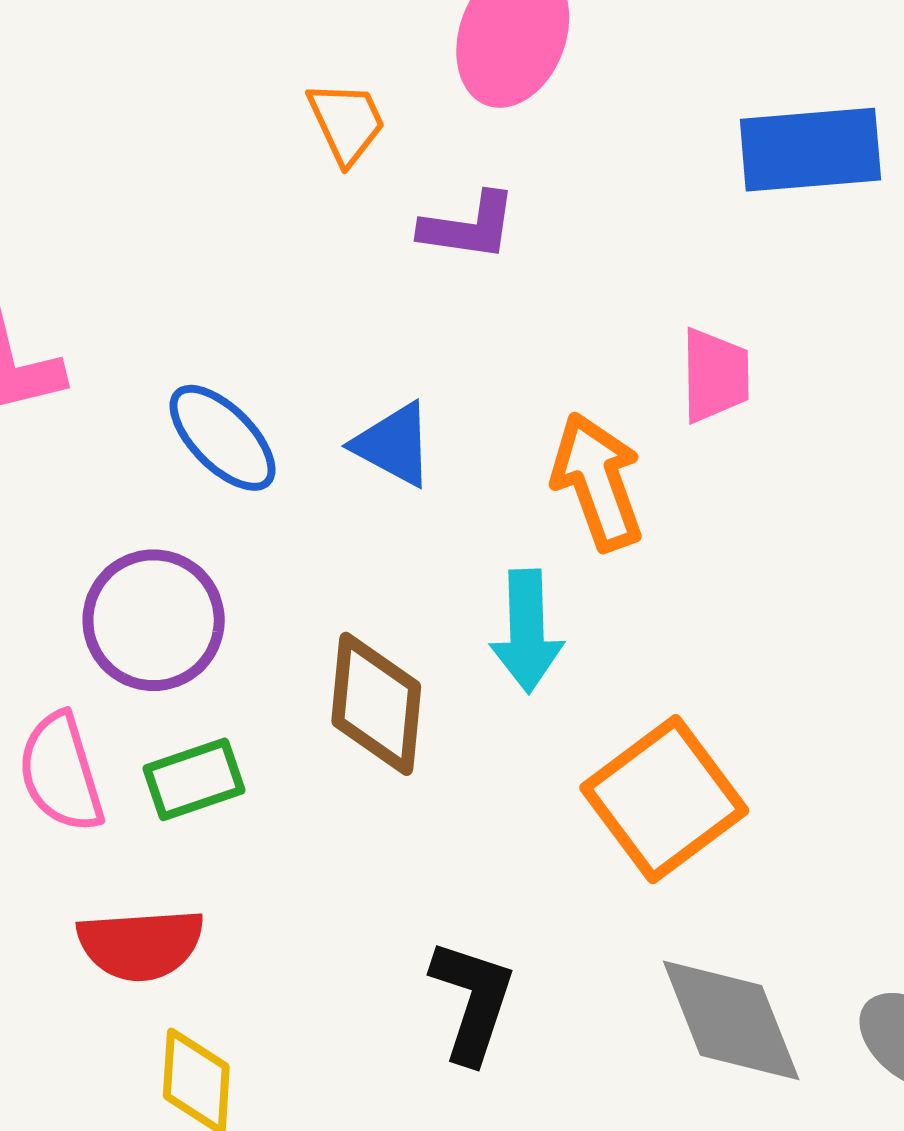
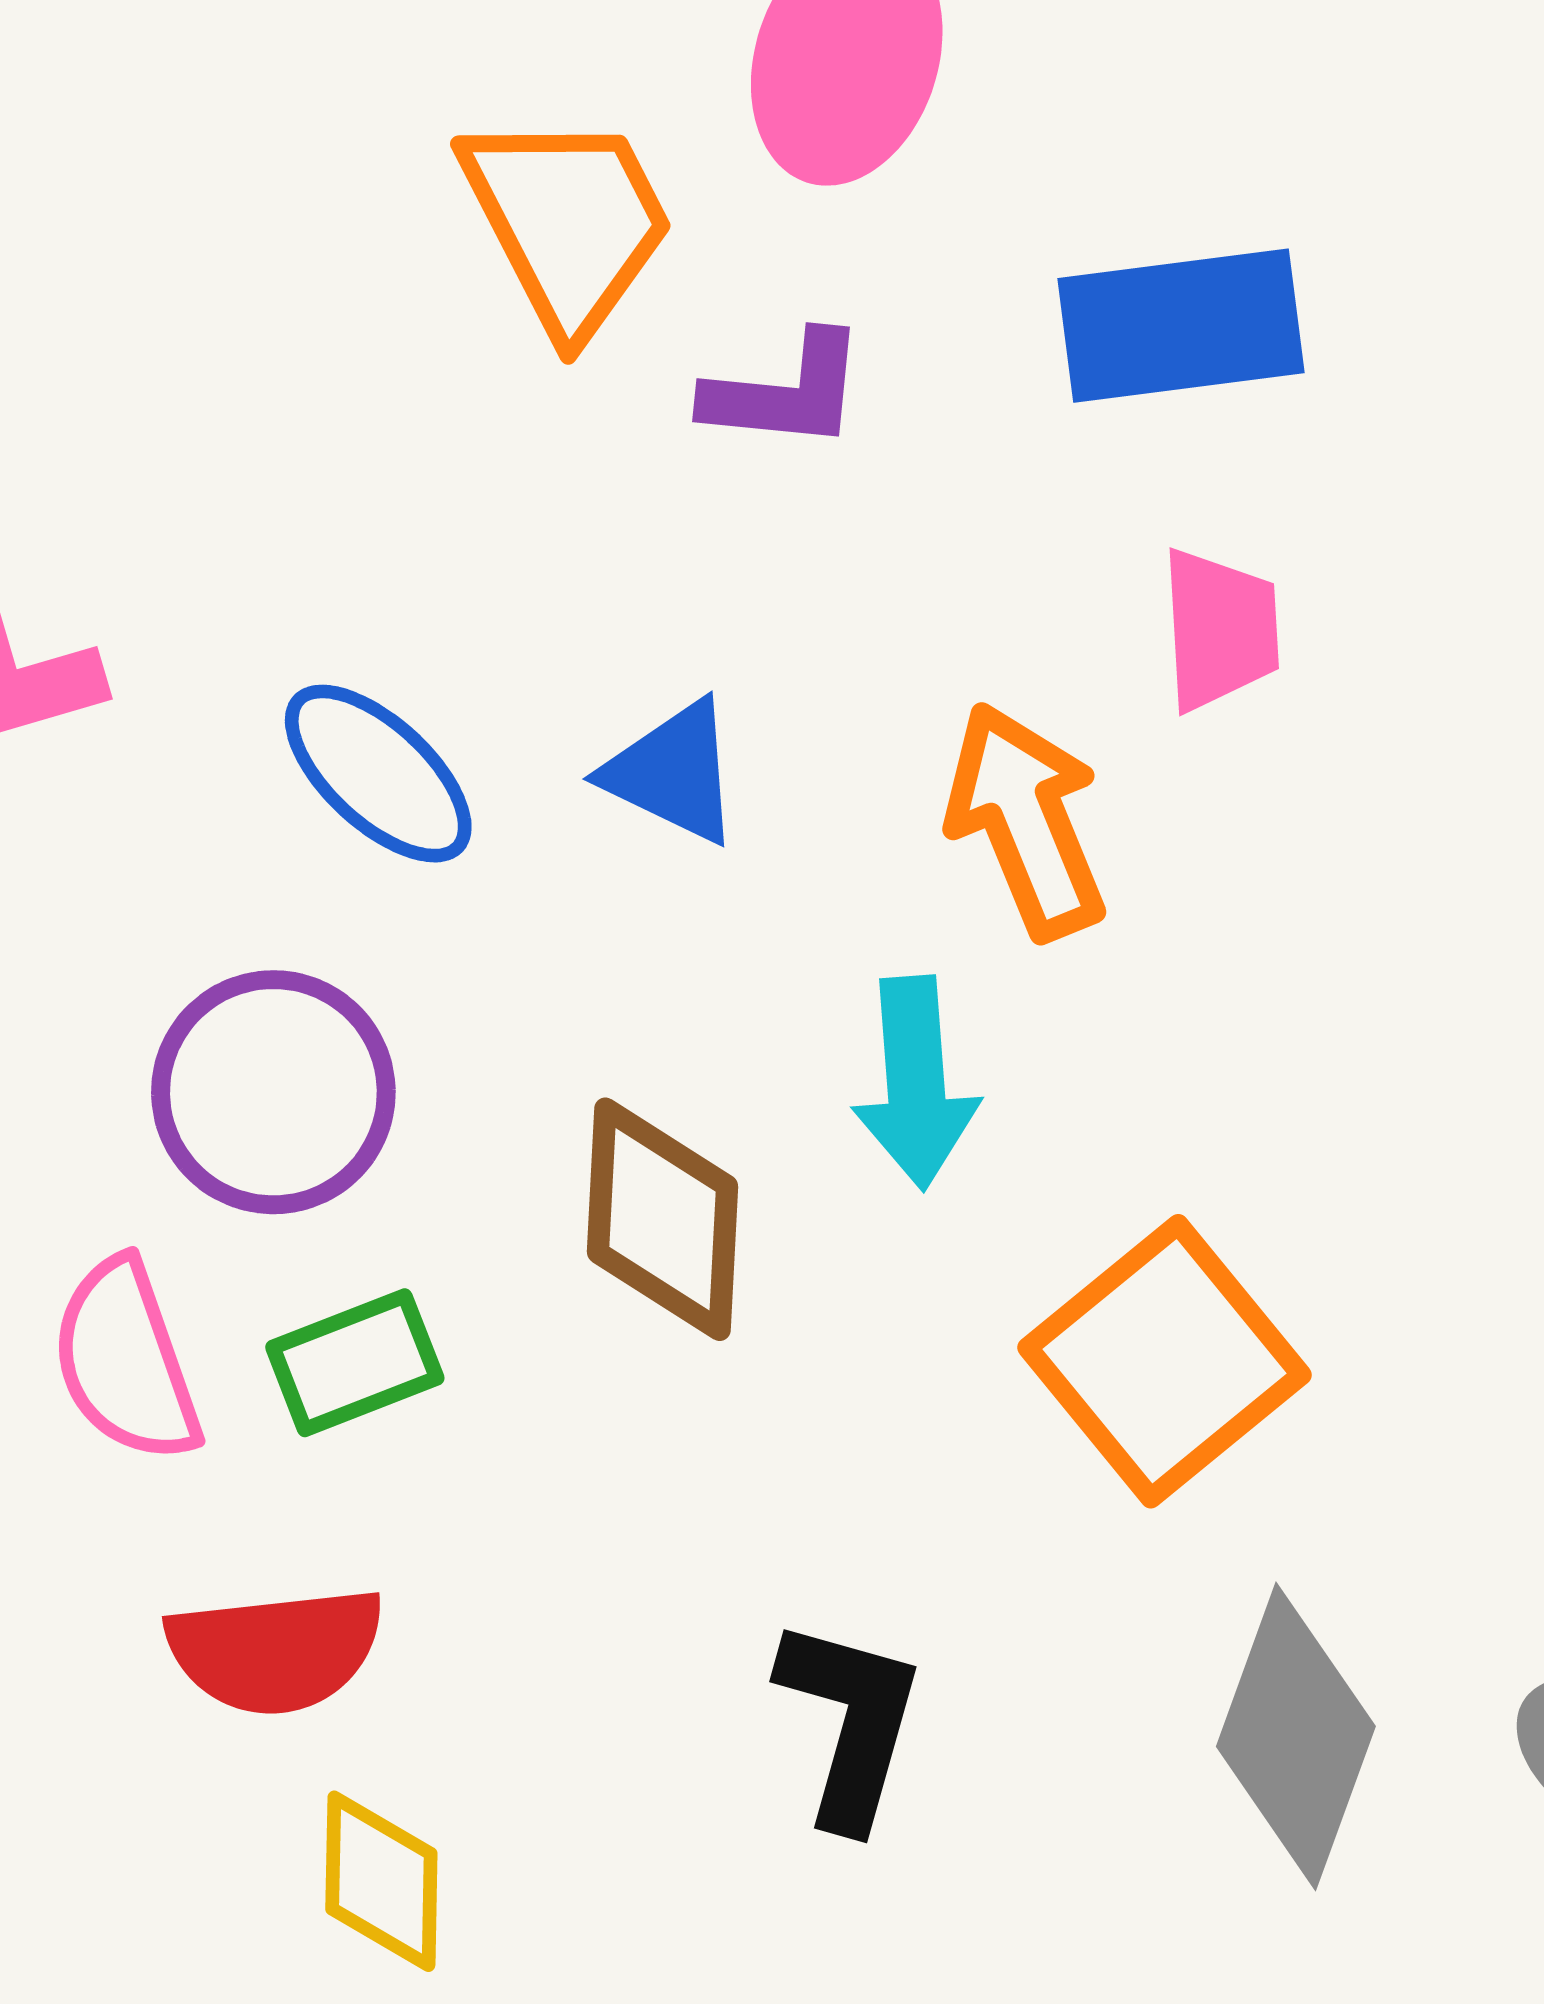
orange trapezoid: (347, 122) -> (568, 222), size x1.6
blue rectangle: (810, 150) -> (1181, 326), moved
gray diamond: (731, 1020) -> (1296, 1736), turned 44

